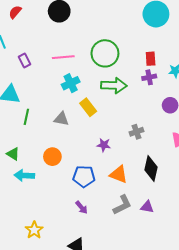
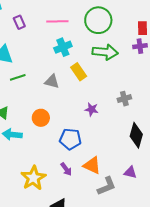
green line: (26, 117) -> (18, 77), turned 56
orange triangle: (119, 174) -> (92, 165), moved
gray L-shape: (122, 205) -> (107, 186), moved
yellow star: (34, 230) -> (33, 178), moved, size x1.4

